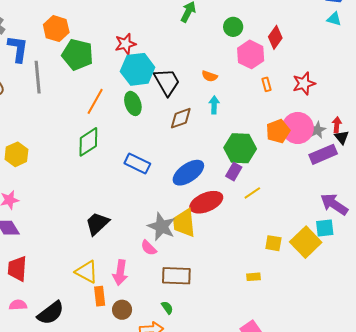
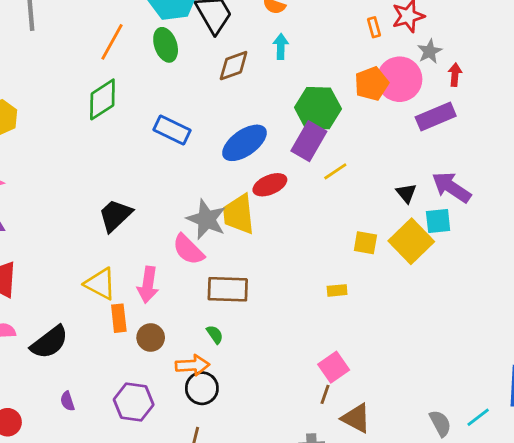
orange rectangle: (267, 84) -> (374, 27), moved
gray star: (317, 130) -> (430, 51), moved
black triangle: (342, 137) -> (406, 193), moved
purple rectangle: (234, 172) -> (309, 141), size x1.5
red ellipse: (206, 202) -> (270, 185), size x0.7
pink semicircle: (149, 248) -> (188, 250), size x1.4

